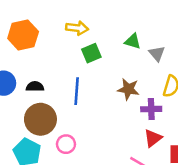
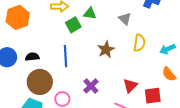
green triangle: (133, 41) -> (90, 13), moved
brown star: (128, 89) -> (106, 50), turned -30
purple cross: (151, 109) -> (91, 86), moved, turned -35

